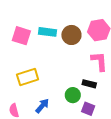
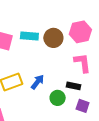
blue arrow: (42, 106) -> (38, 82), moved
purple square: (88, 109) -> (83, 106), moved

